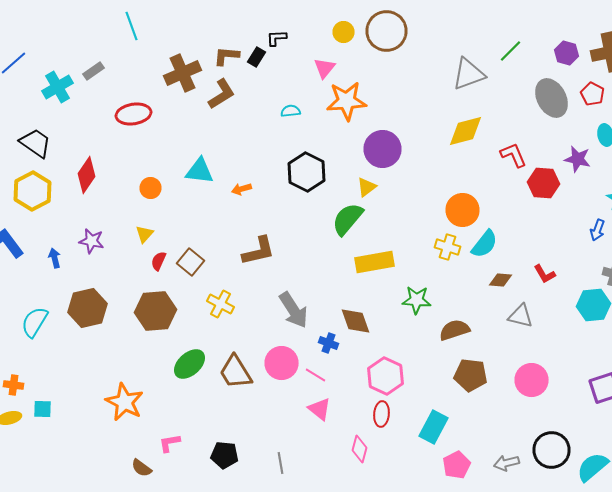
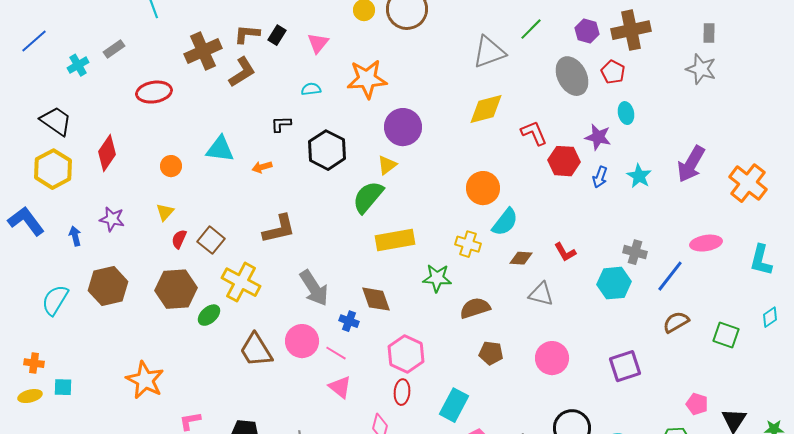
black L-shape: (276, 38) -> (281, 124), moved
pink triangle: (324, 68) -> (318, 43), moved
cyan cross: (58, 87) -> (78, 65), size x0.7
blue arrow: (598, 230) -> (600, 177), moved
yellow cross: (448, 247) -> (468, 244), moved
yellow cross: (220, 304) -> (241, 282), size x1.4
green ellipse: (190, 364) -> (209, 315), moved, size x0.7
brown pentagon: (470, 375) -> (491, 353), size x0.7

